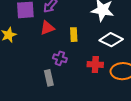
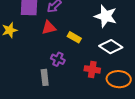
yellow rectangle: (74, 35) -> (74, 37), turned -64

